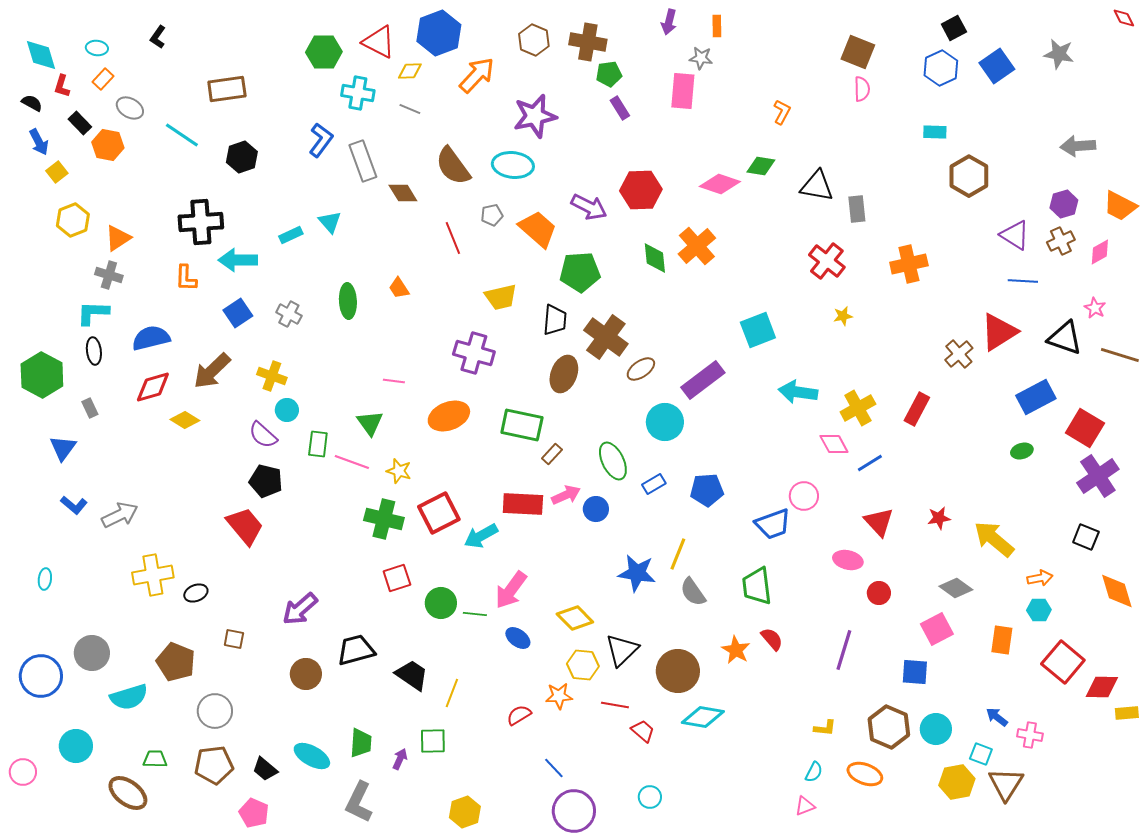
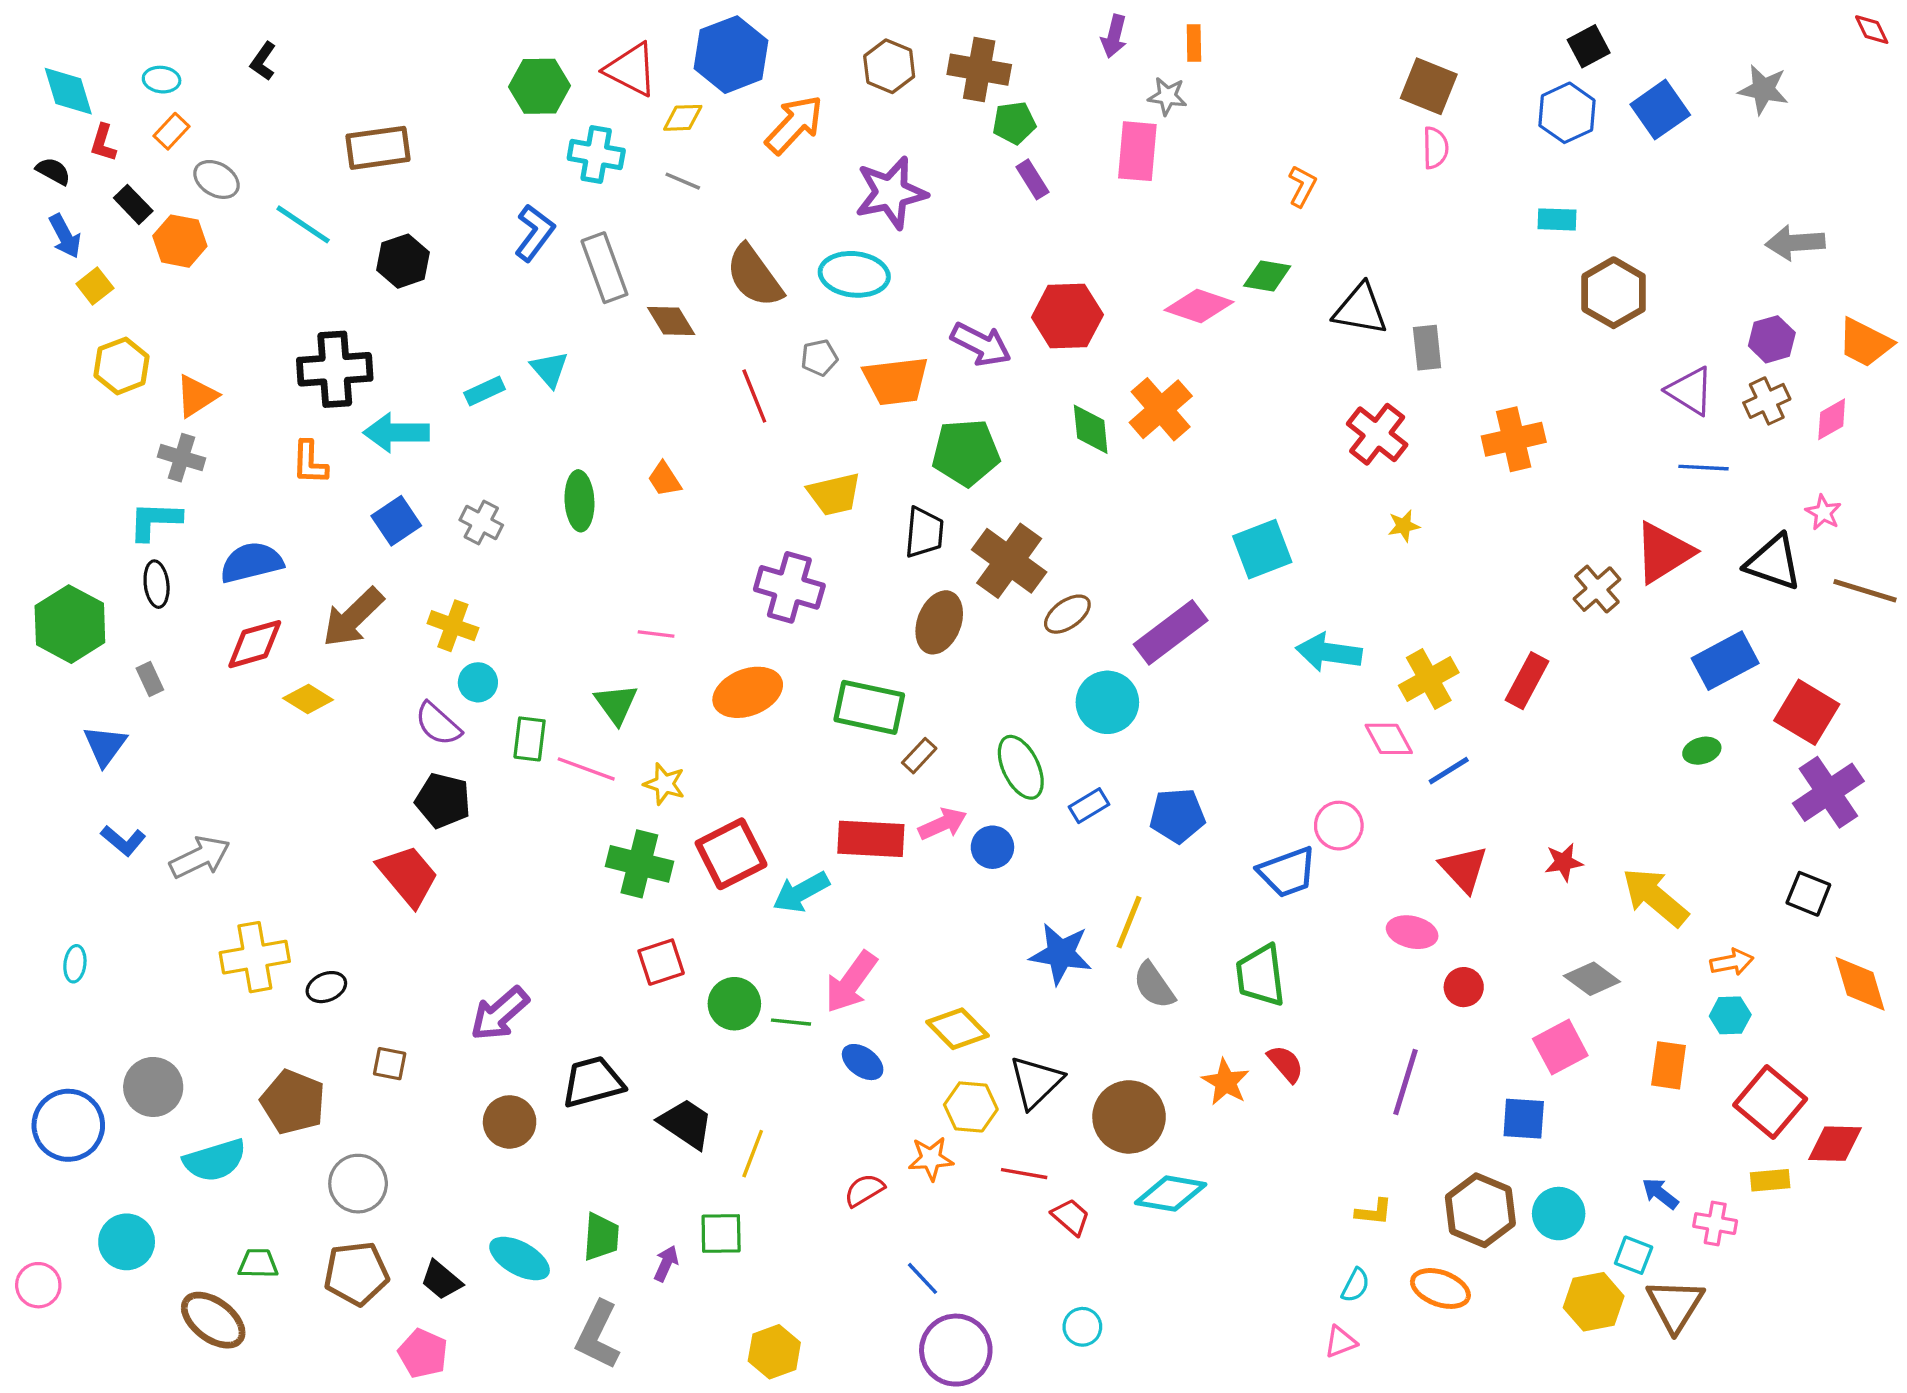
orange trapezoid: (538, 229) -> (896, 381), turned 132
yellow rectangle: (1127, 713) -> (1770, 1180), moved

